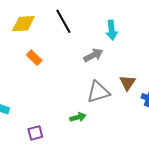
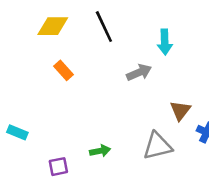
gray triangle: (98, 92) -> (157, 146), moved
green arrow: (78, 117) -> (100, 151), moved

